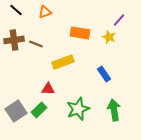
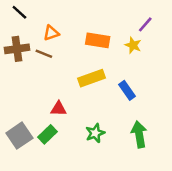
orange triangle: (45, 12) -> (51, 33), moved
yellow rectangle: (63, 62) -> (91, 78), moved
green star: (78, 109) -> (95, 133), size x0.7

